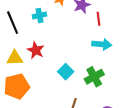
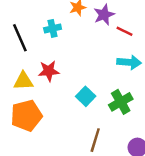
red line: (98, 19) -> (125, 31), turned -56
red star: (36, 50) -> (49, 71), turned -30

